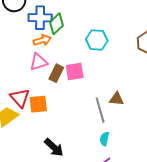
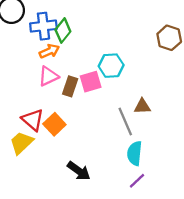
cyan hexagon: (97, 40) -> (111, 66), moved
orange square: (38, 104) -> (54, 124), turned -30
cyan semicircle: (104, 139) -> (135, 153), size x1.5

